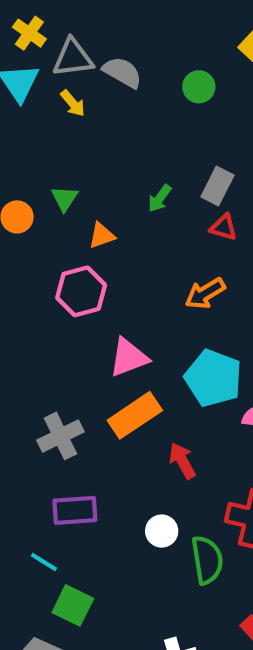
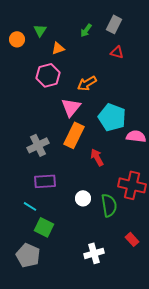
red triangle: (224, 227) -> (117, 52), moved
orange arrow: (205, 293) -> (87, 83), moved
pink triangle: (129, 357) -> (71, 107), turned -30
orange rectangle: (135, 415) -> (74, 135), turned -30
white circle: (162, 531) -> (83, 198), moved

